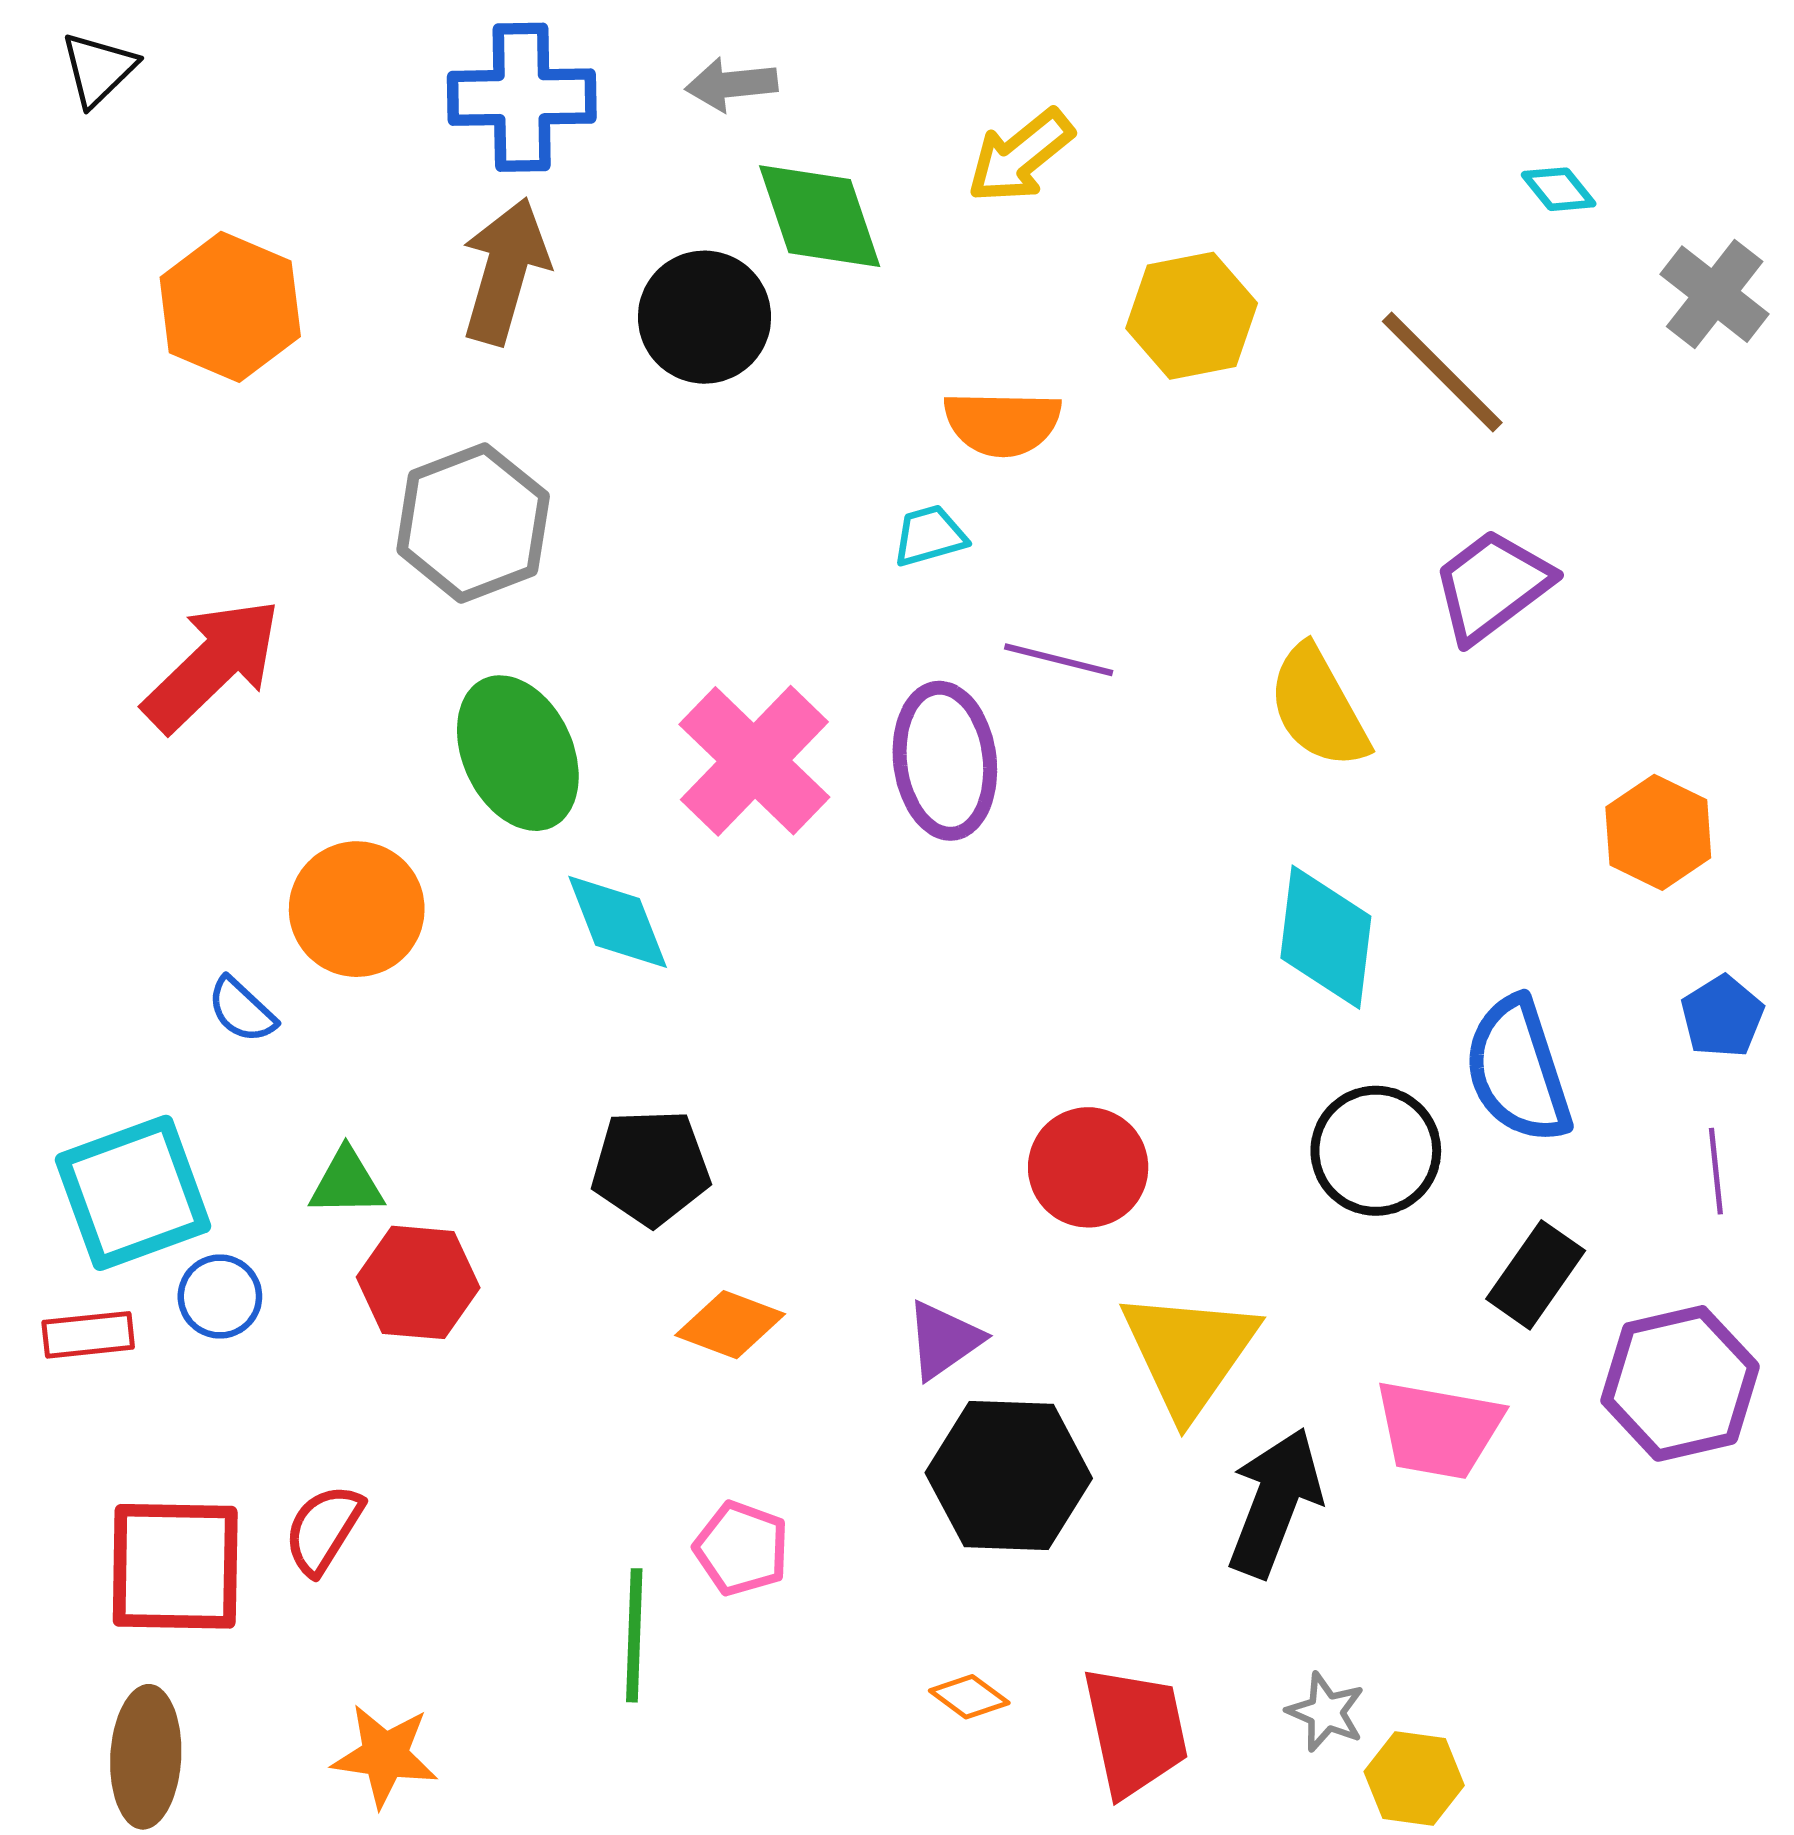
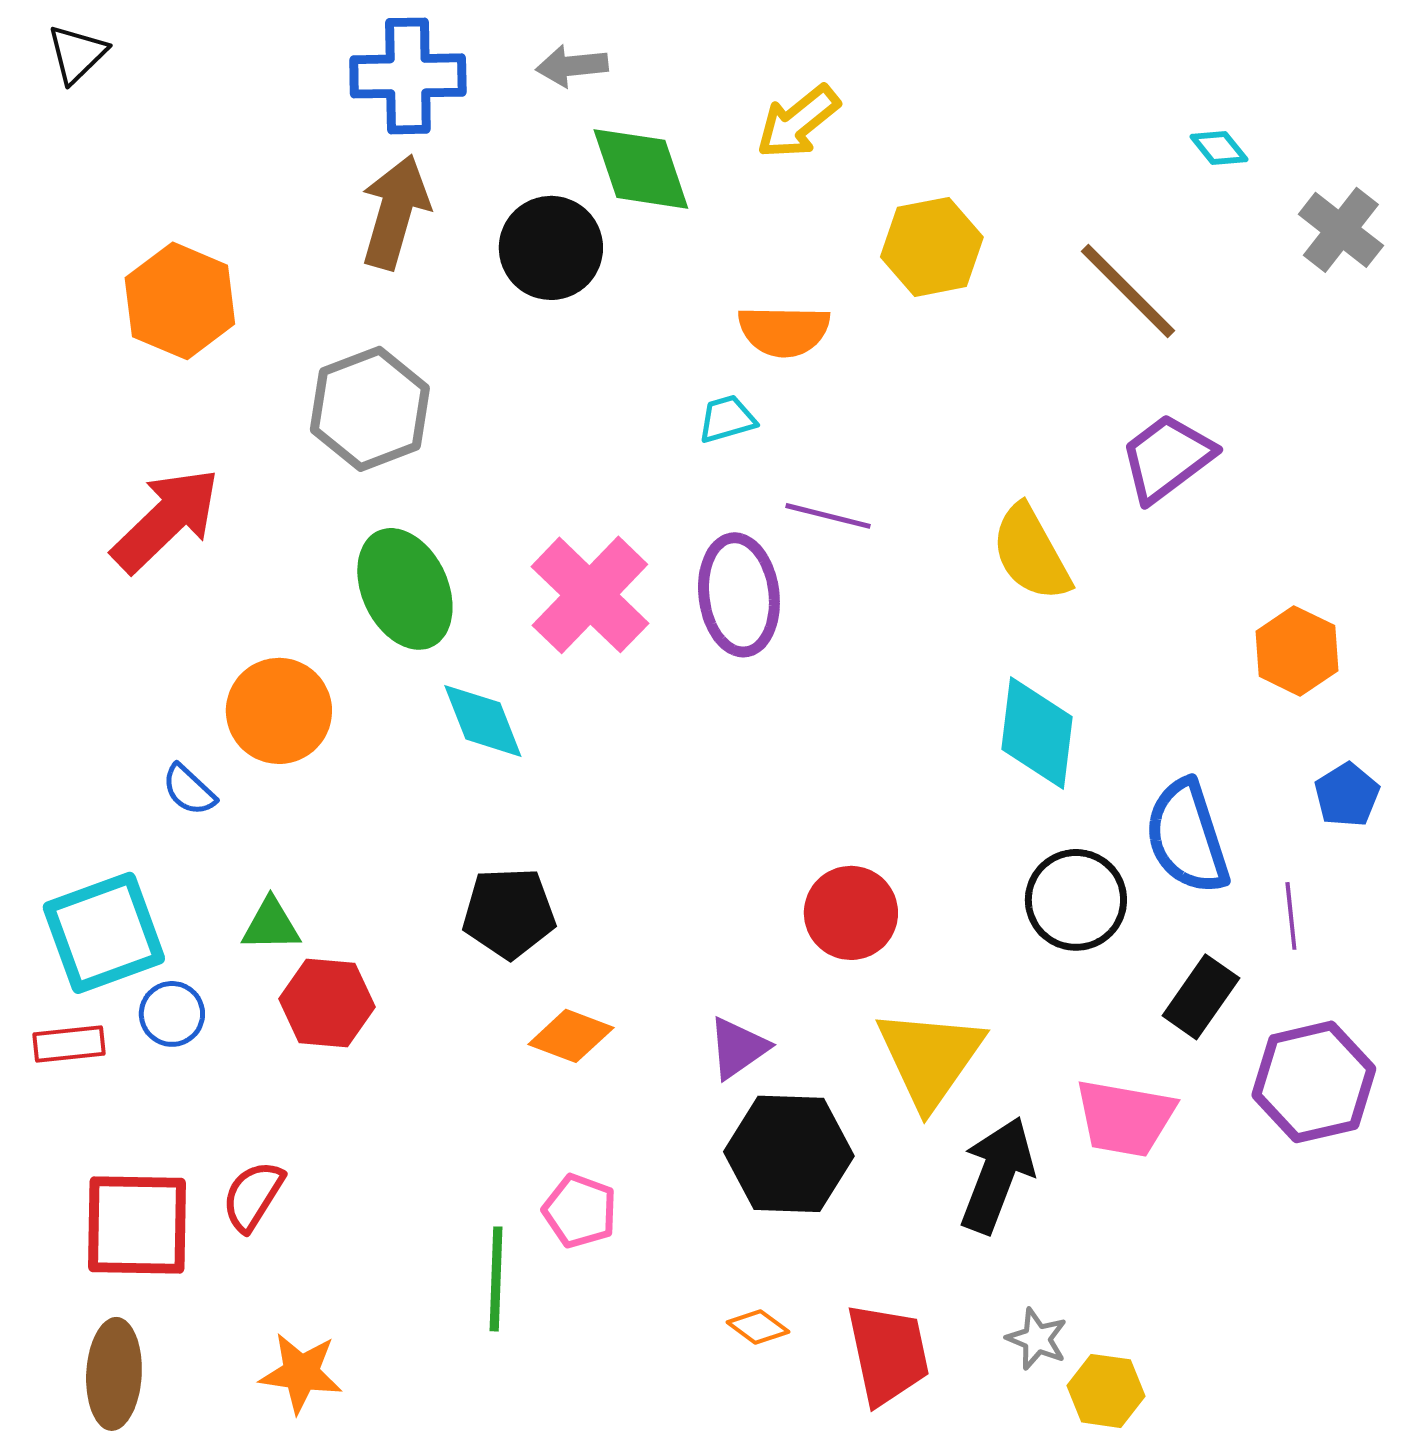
orange hexagon: (230, 307) -> (180, 301), moved
purple line: (1716, 1171) -> (1291, 916), moved

